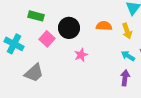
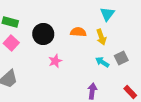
pink square: (47, 39) -> (11, 43), moved
purple arrow: (125, 78) -> (92, 91), moved

